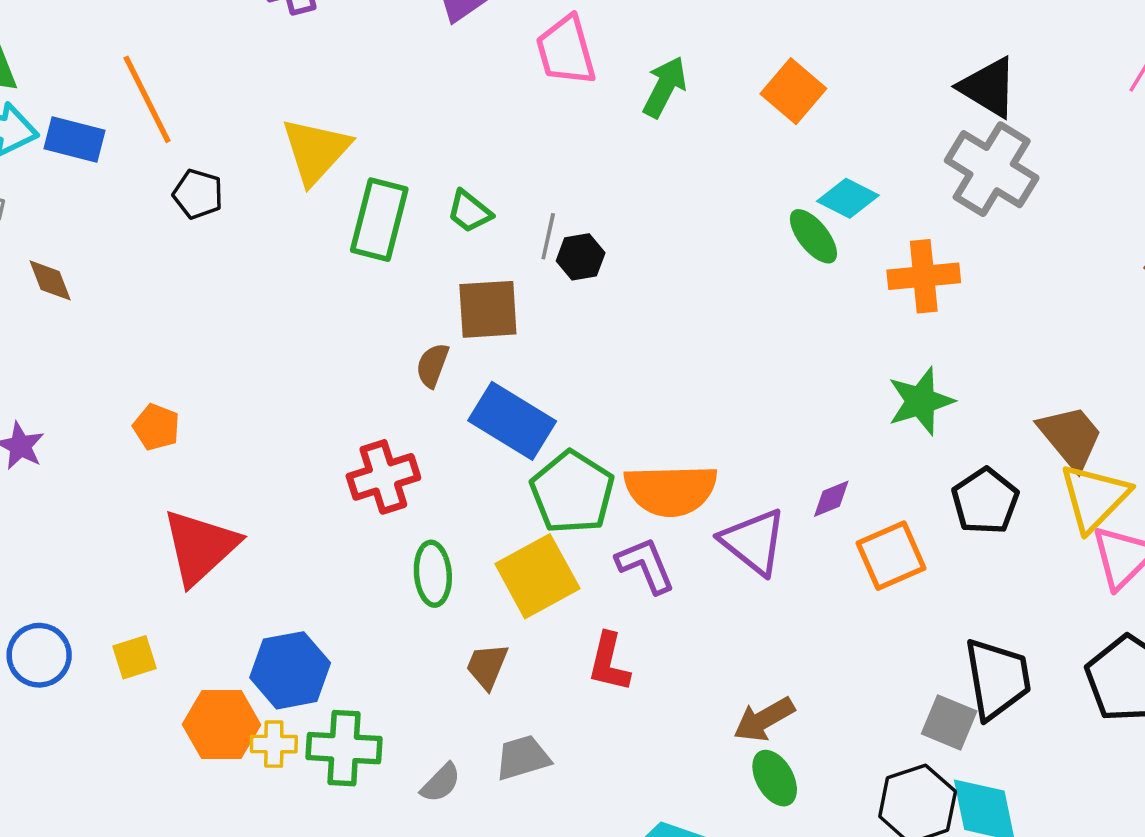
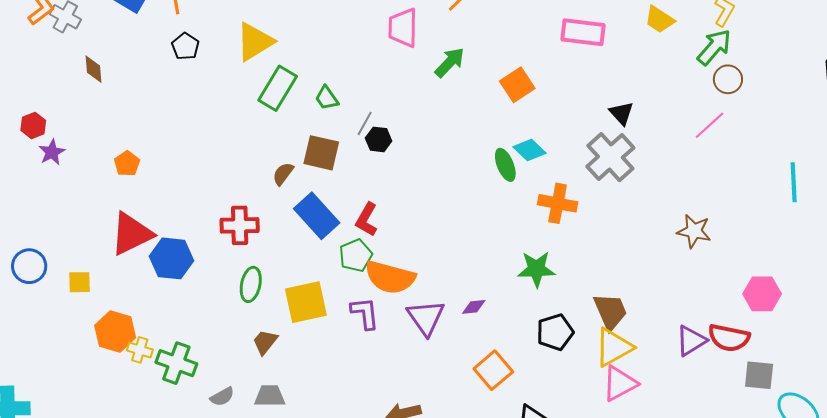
black triangle: (988, 87) -> (621, 113), size x0.7
green pentagon: (572, 492) -> (356, 255), moved, size x0.7
orange square: (891, 556) -> (493, 370), moved, turned -33
red L-shape: (609, 662) -> (367, 220), moved
blue hexagon: (290, 670) -> (172, 258), moved

